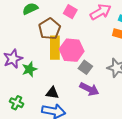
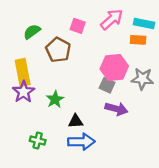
yellow rectangle: (55, 48) -> (23, 72), moved
pink hexagon: (72, 50) -> (114, 68), moved
green star: (29, 69) -> (55, 99), moved

